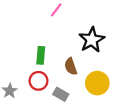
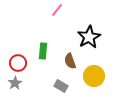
red circle: (39, 81) -> (18, 63), moved

